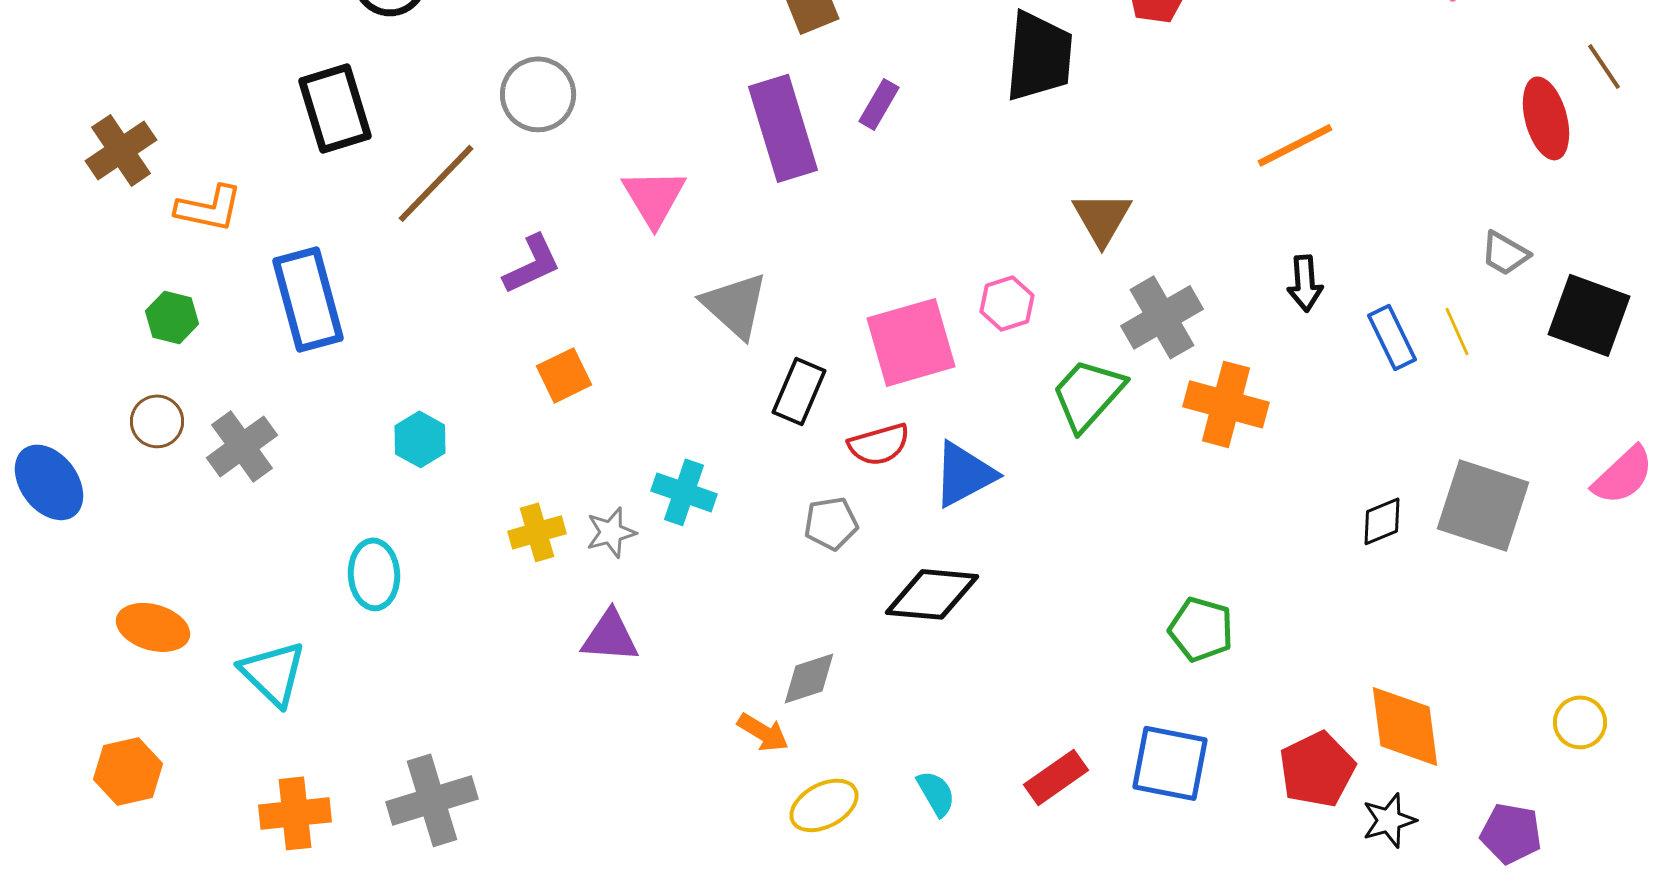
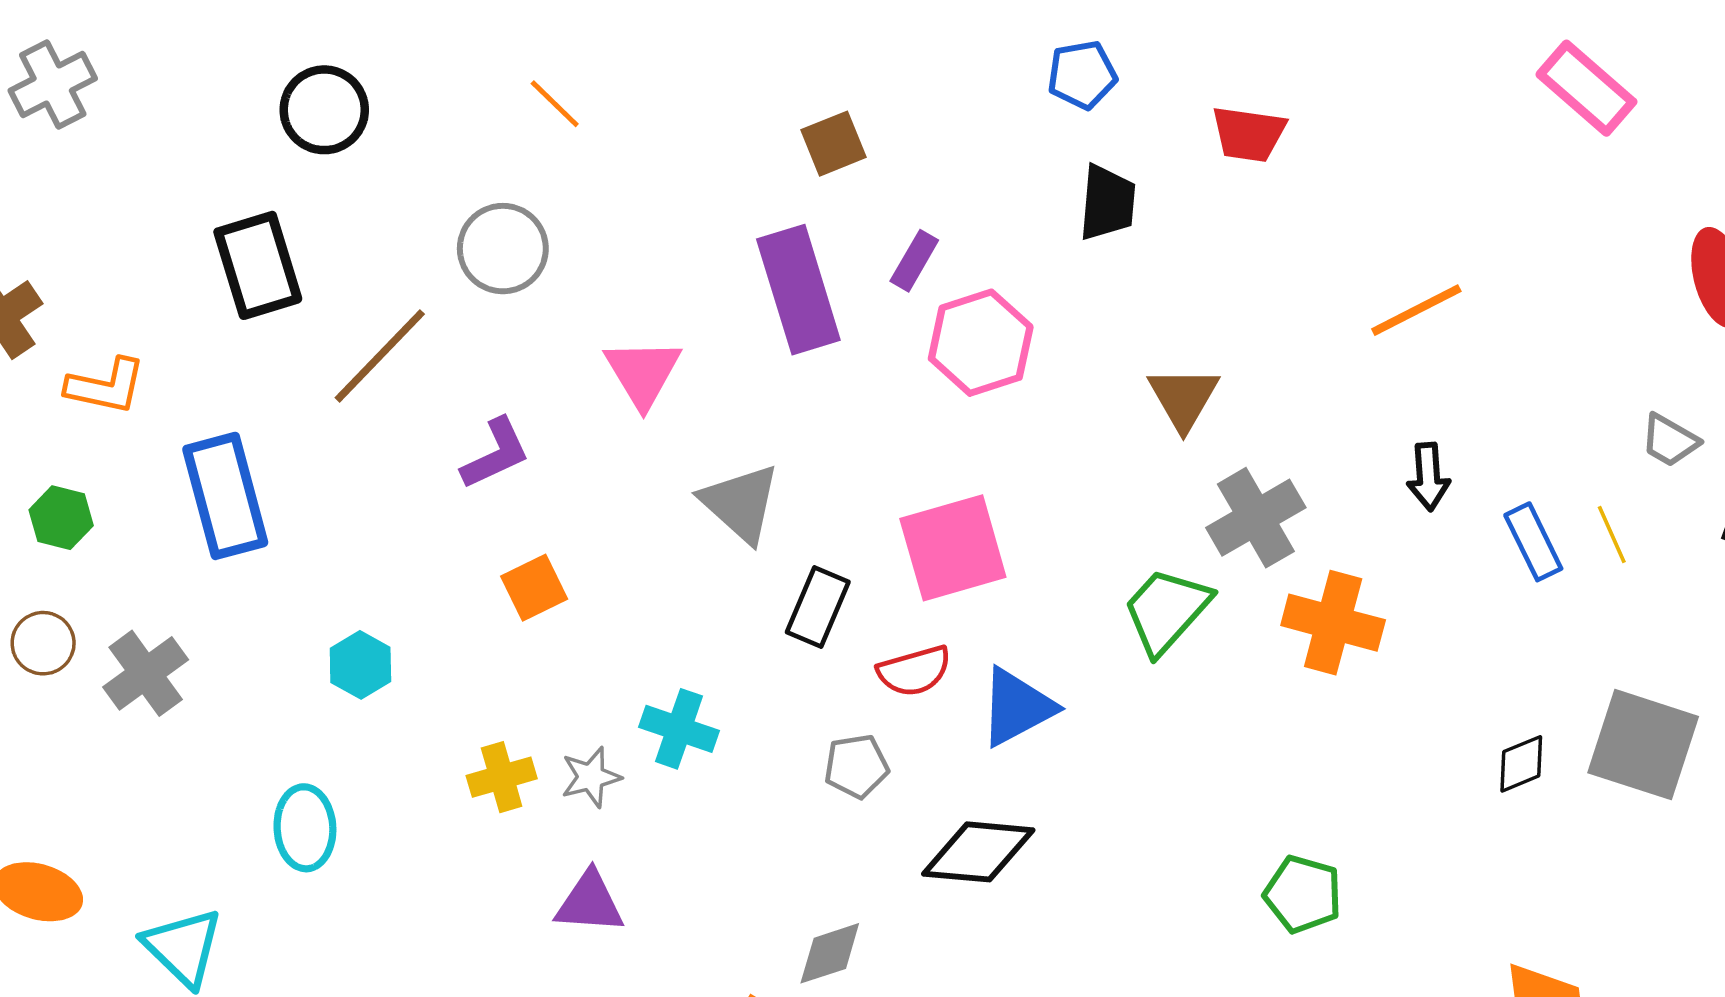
black trapezoid: (1039, 56) -> (1107, 203), size x0.7
pink hexagon: (1007, 303) -> (981, 343), moved, size x1.6

